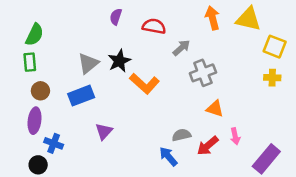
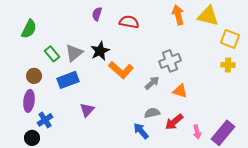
gray arrow: (181, 48) -> (152, 83), moved
green rectangle: (30, 62) -> (52, 54), moved, turned -35
pink arrow: (235, 136) -> (197, 132), moved
blue cross: (54, 143) -> (45, 120), turned 35

